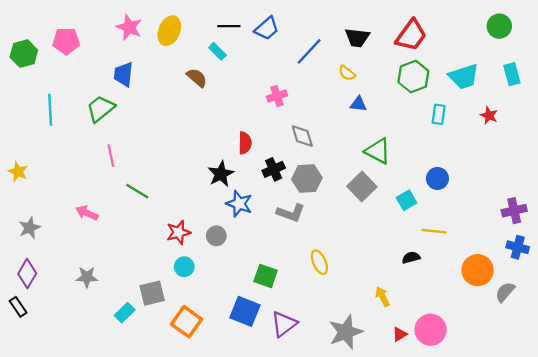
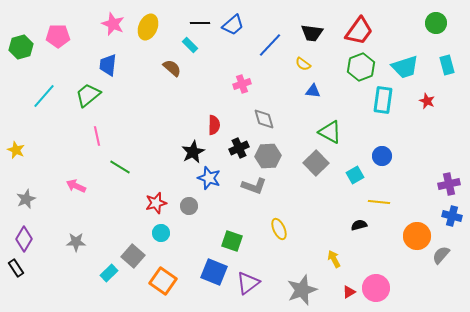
cyan line: (50, 110) -> (44, 96), turned 44
cyan rectangle: (439, 114) -> (383, 100), size x1.5
gray square: (152, 293) -> (133, 256), turned -35

